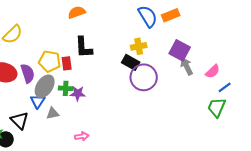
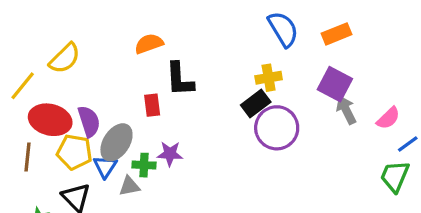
orange semicircle: (77, 12) -> (149, 44), moved
orange rectangle: (171, 15) -> (337, 34), moved
yellow pentagon: (50, 61) -> (74, 152), moved
black rectangle: (131, 62) -> (256, 104), turned -66
green cross: (66, 88) -> (144, 165), moved

